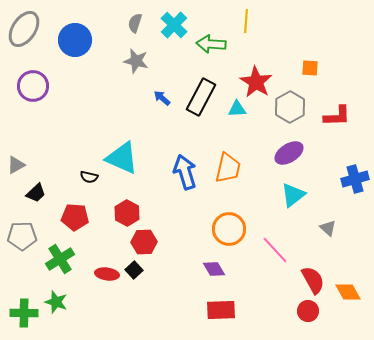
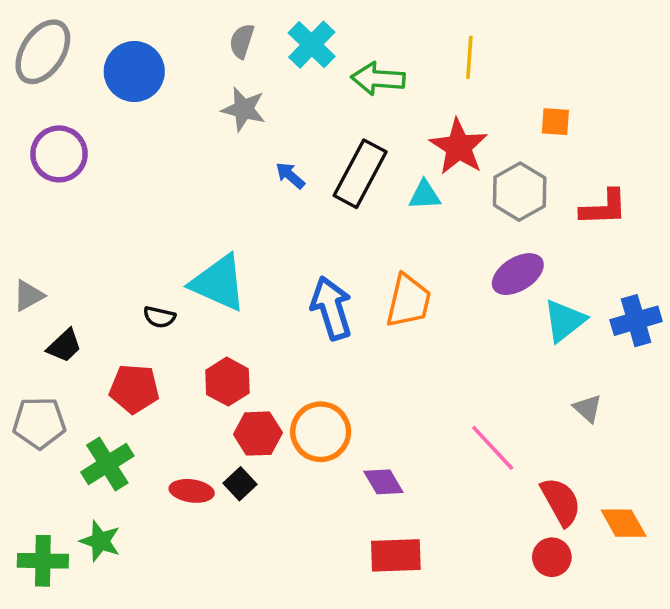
yellow line: (246, 21) -> (469, 57), moved
cyan triangle: (293, 195) -> (564, 321), moved
orange circle: (229, 229) -> (321, 432), moved

